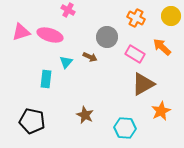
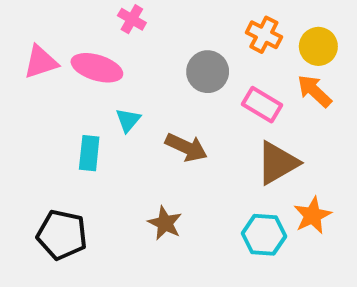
yellow circle: (171, 16) -> (318, 46), moved
brown arrow: (90, 57) -> (186, 147), moved, size x1.5
cyan hexagon: (125, 128) -> (264, 235), moved

